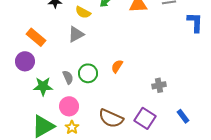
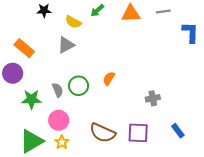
purple square: (145, 118) -> (138, 133), turned -30

